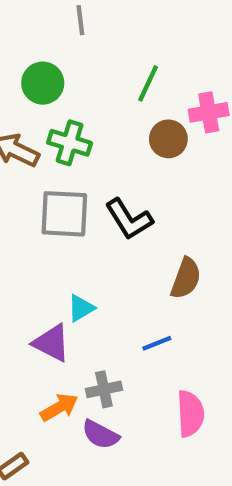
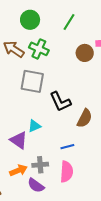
green line: (148, 83) -> (69, 22), moved
black L-shape: (129, 219) -> (60, 102), moved
pink semicircle: (190, 414) -> (67, 172), moved

